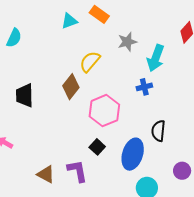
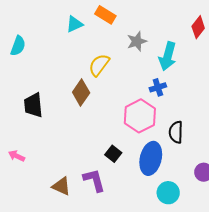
pink hexagon: (104, 111) -> (140, 116), moved

